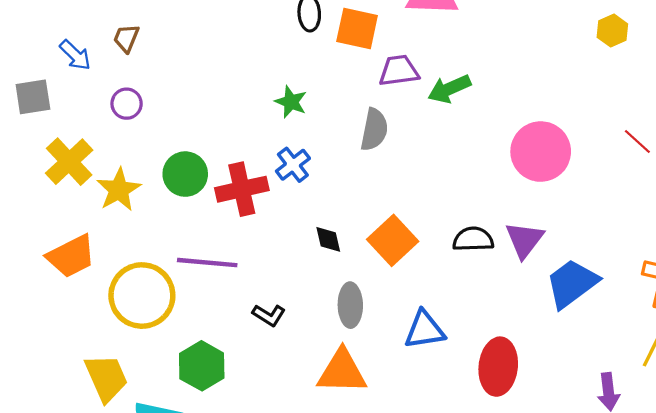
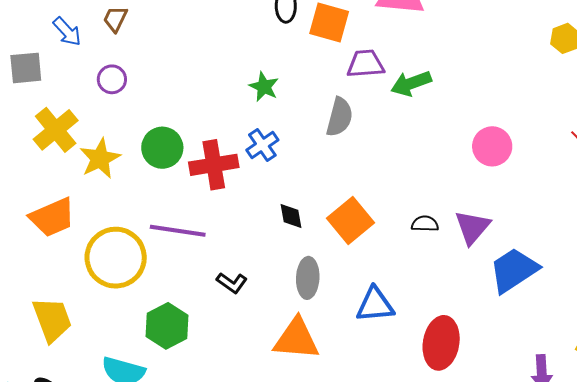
pink circle: (541, 152) -> (492, 146), size x0.7
black semicircle: (473, 239) -> (425, 224), size x0.7
yellow trapezoid: (106, 378) -> (52, 320), moved

